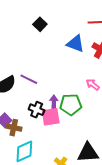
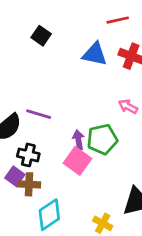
black cross: (37, 110) -> (28, 155), moved
pink square: (51, 117) -> (77, 161), turned -36

